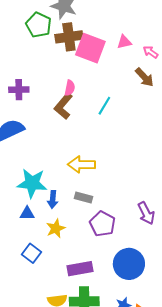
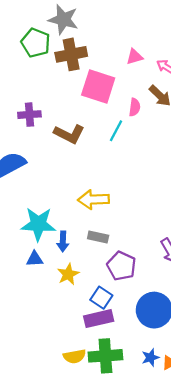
pink square: (90, 48) -> (98, 86), moved
pink semicircle: (70, 88) -> (135, 107), moved
purple cross: (19, 90) -> (29, 115), moved
brown L-shape: (63, 106) -> (69, 134), turned -100
blue square: (32, 253) -> (101, 298), moved

